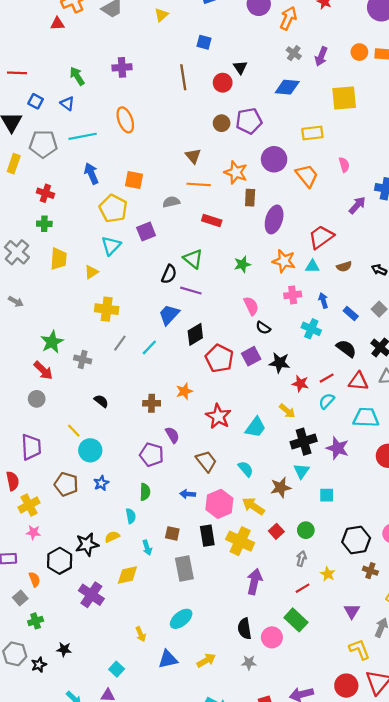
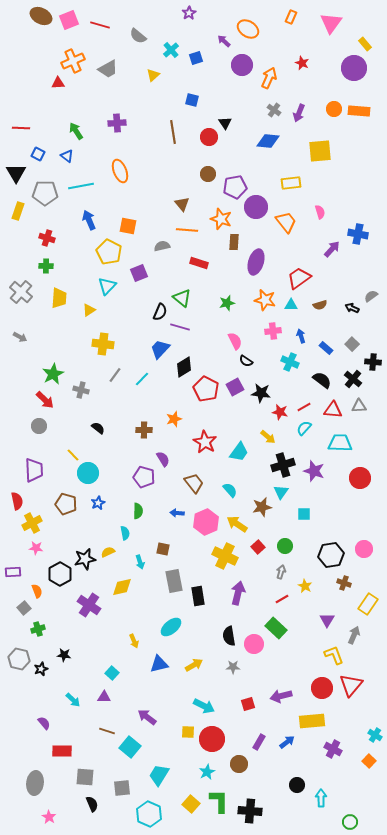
purple pentagon: (249, 121) -> (235, 187), moved
black rectangle: (207, 536) -> (198, 596), moved

